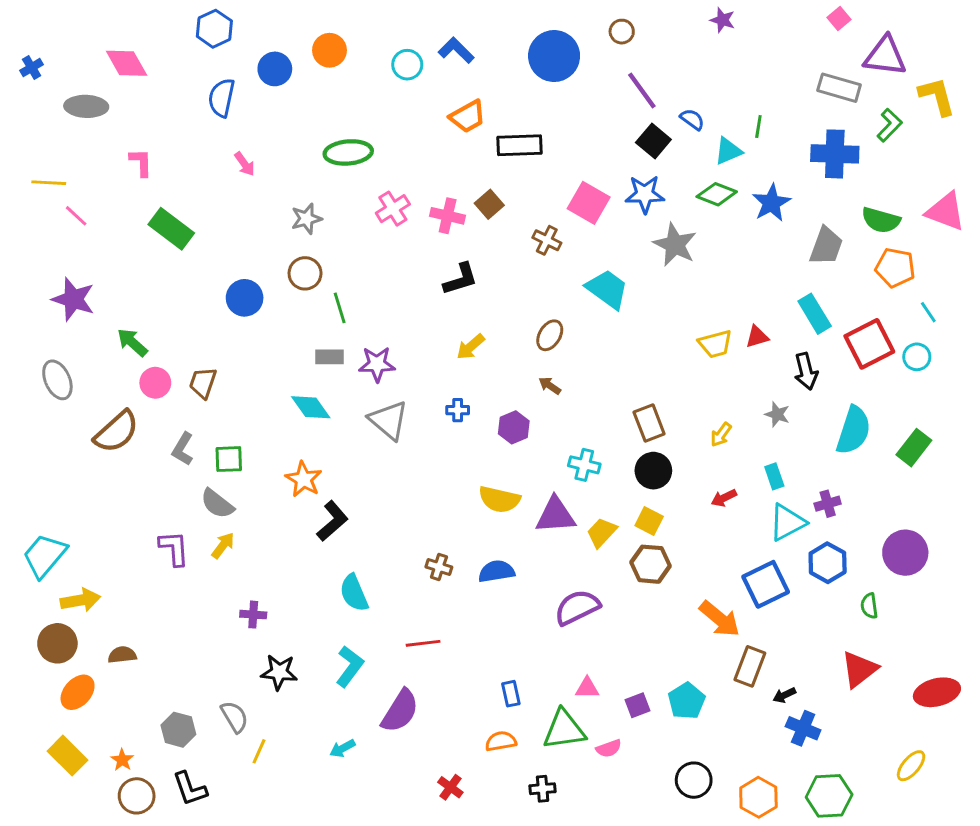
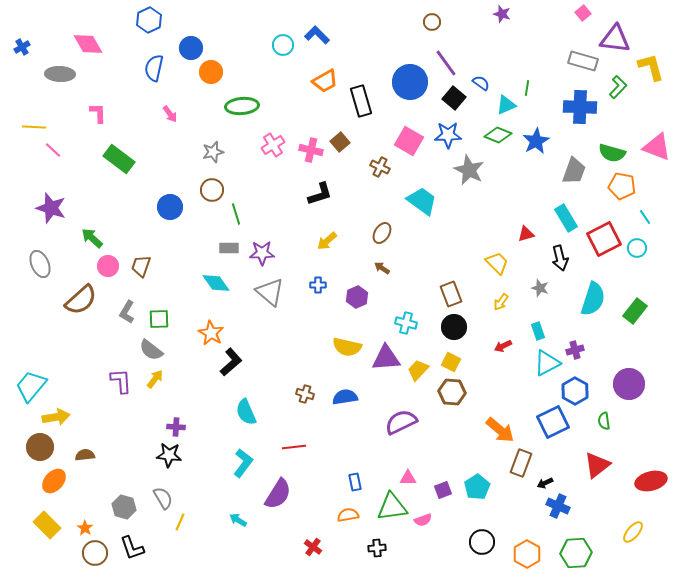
orange circle: (329, 50) -> (211, 72), moved
blue circle: (554, 56) -> (410, 82), moved
black rectangle: (520, 145) -> (361, 101), turned 76
yellow trapezoid: (715, 344) -> (497, 263), moved, turned -120
blue square: (766, 584) -> (553, 422), moved
black star: (279, 672) -> (169, 455), moved
cyan arrow: (342, 748) -> (238, 520), turned 60

